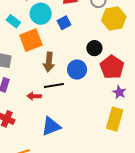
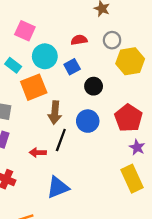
black circle: (94, 48) -> (94, 86), moved
black line: (54, 86) -> (61, 140), turned -60
yellow rectangle: (115, 119) -> (132, 179), turned -40

